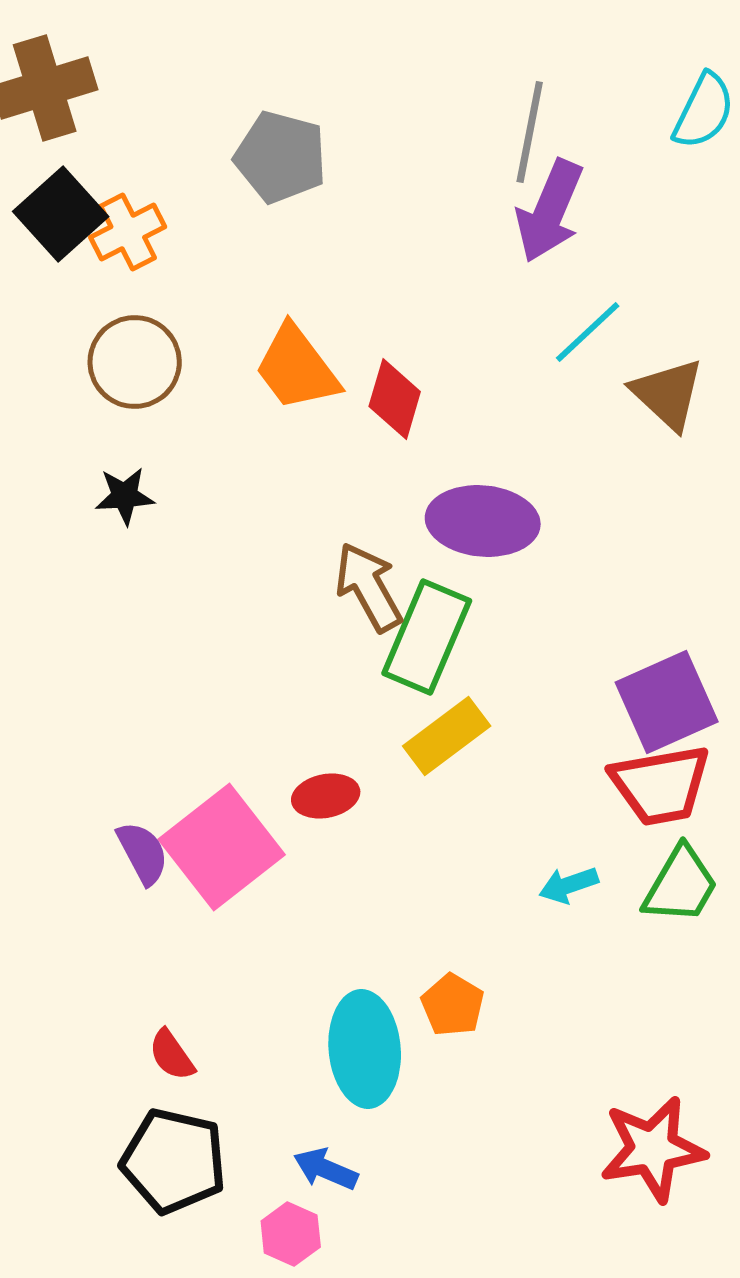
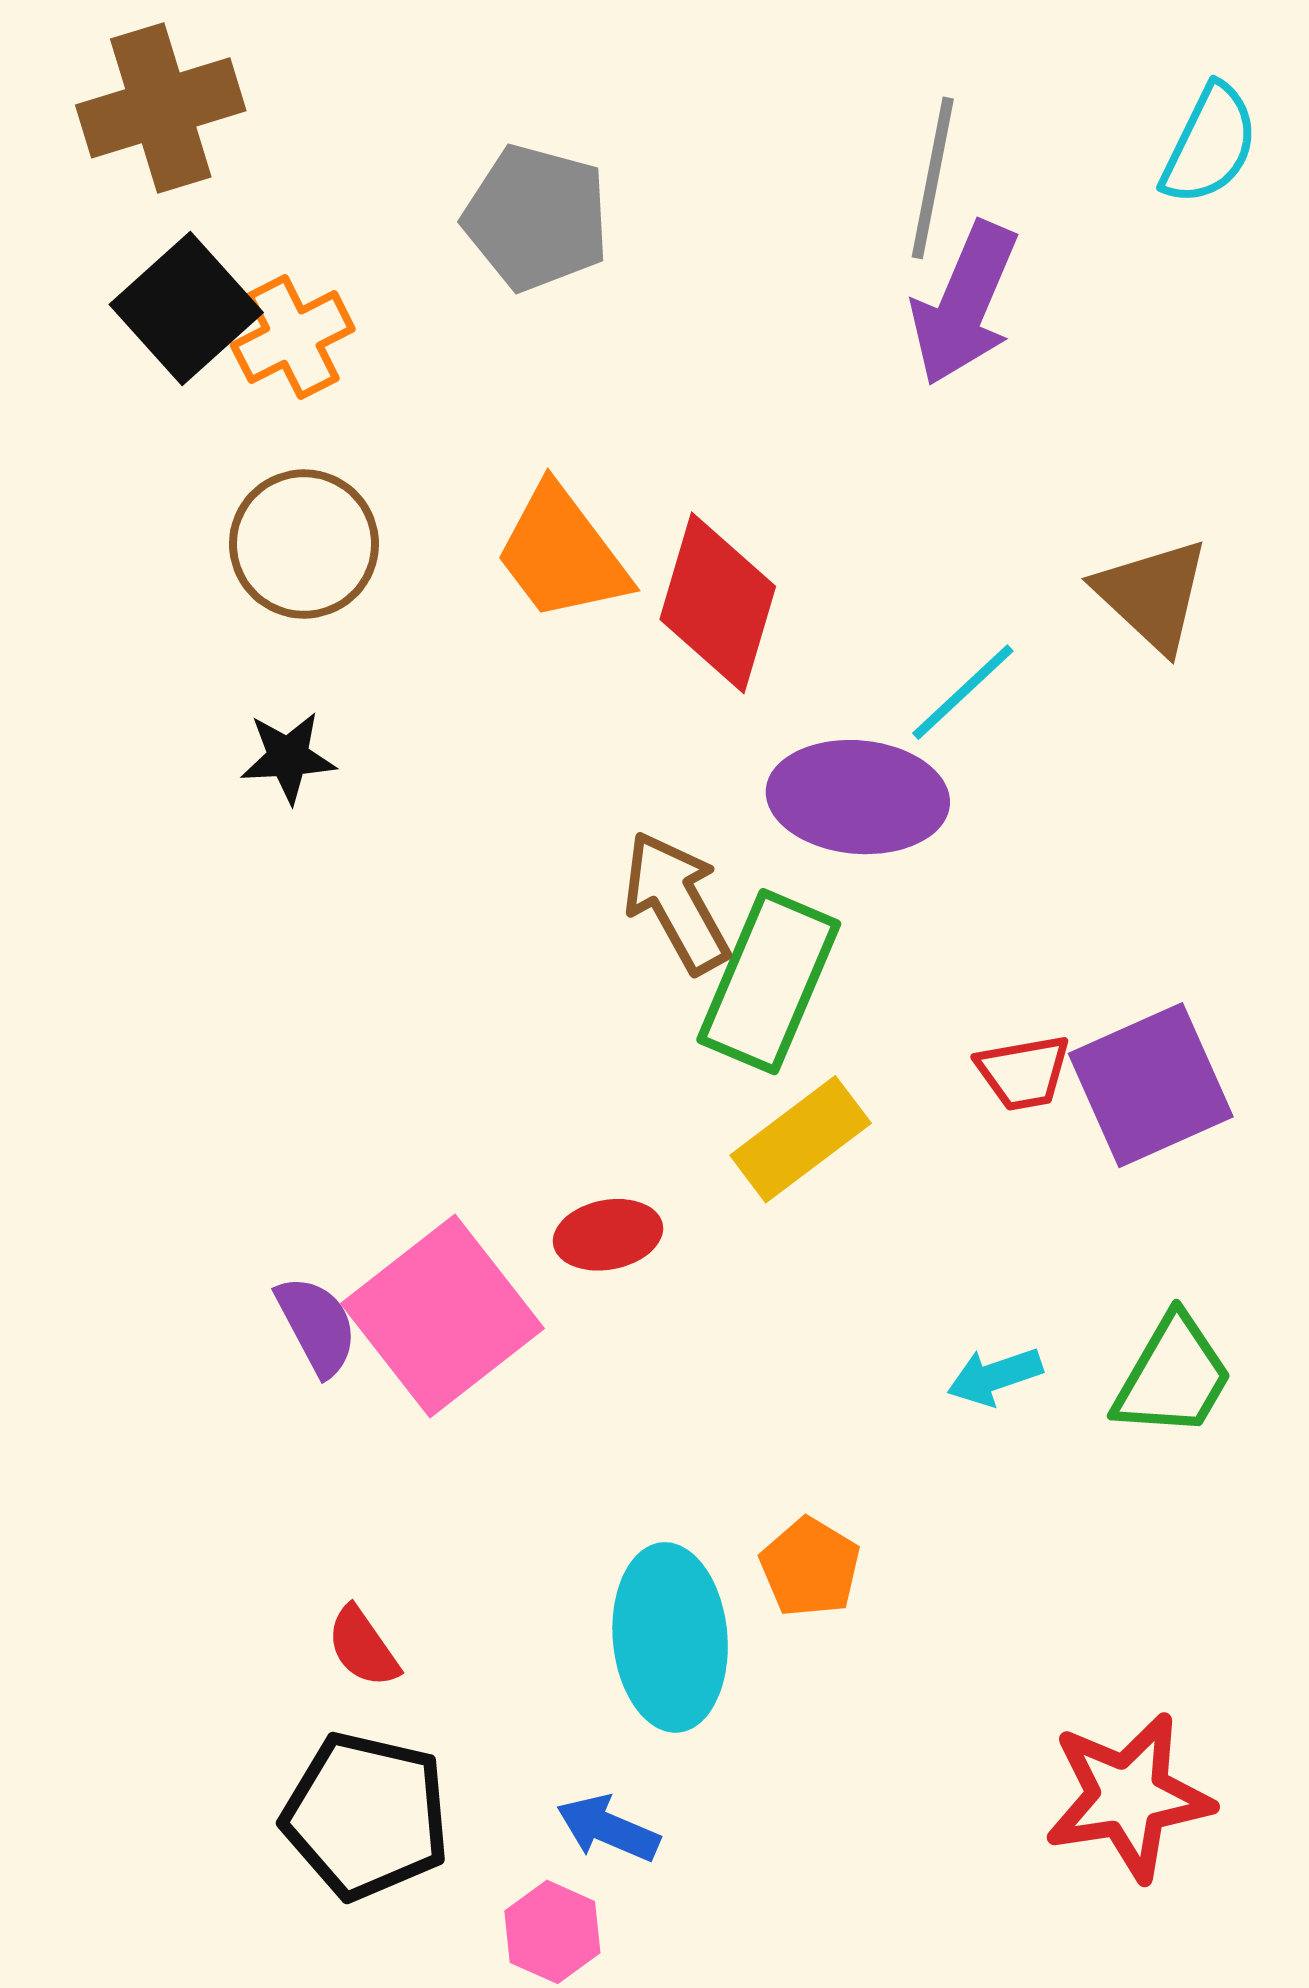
cyan line: (588, 332) -> (963, 692), moved
red diamond: (395, 399) -> (718, 603), size x1.4
red trapezoid: (661, 785) -> (1023, 1072), moved, size x0.6

